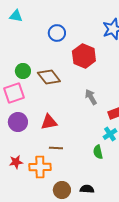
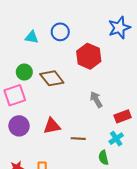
cyan triangle: (16, 16) -> (32, 37), moved
brown line: (56, 148) -> (78, 139), moved

